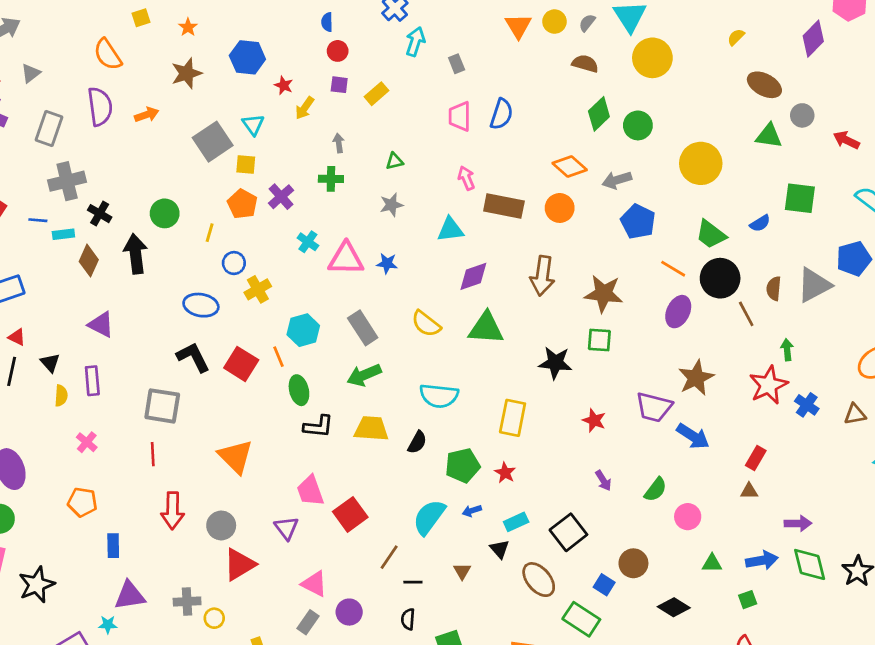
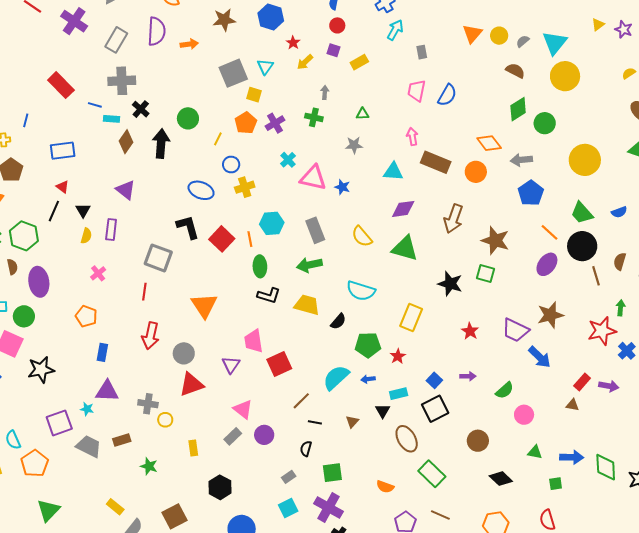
purple arrow: (603, 481) -> (468, 376), turned -70
purple arrow: (798, 523) -> (609, 386), moved
blue square: (604, 585) -> (434, 380), moved

